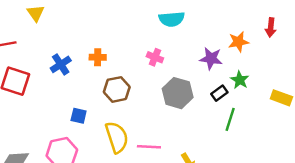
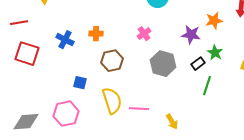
pink cross: (155, 57) -> (144, 34), turned 32
blue cross: (61, 64) -> (65, 40), turned -30

